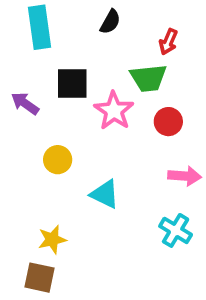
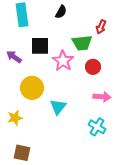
red arrow: (168, 42) -> (101, 27), moved
yellow circle: (58, 160) -> (32, 88), size x1.5
cyan triangle: (105, 194) -> (58, 107), turned 42
yellow star: (52, 240) -> (15, 118), moved

